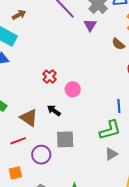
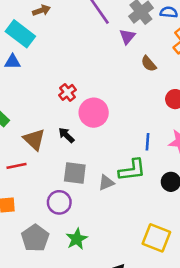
brown semicircle: (118, 44) -> (149, 64), moved
pink circle: (73, 89) -> (94, 113), size x1.5
gray triangle: (111, 154) -> (106, 183), moved
purple circle: (41, 155) -> (59, 202), moved

